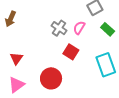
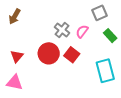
red circle: (51, 78) -> (49, 53), moved
pink triangle: (17, 85) -> (15, 82), turned 42

